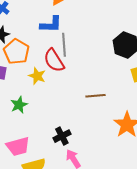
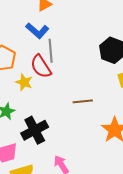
blue L-shape: (51, 24) -> (37, 31), turned 40
black cross: (62, 136) -> (35, 130), moved, size x1.5

